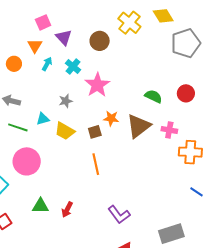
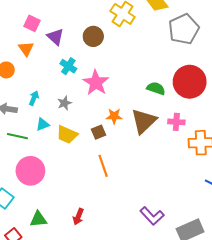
pink square: (43, 22) -> (32, 23), turned -35
cyan arrow: (47, 64) -> (34, 98), moved
red circle: (186, 93) -> (190, 82), size x1.8
green triangle: (40, 206) -> (38, 219), moved
purple L-shape: (119, 215) -> (152, 216), moved

